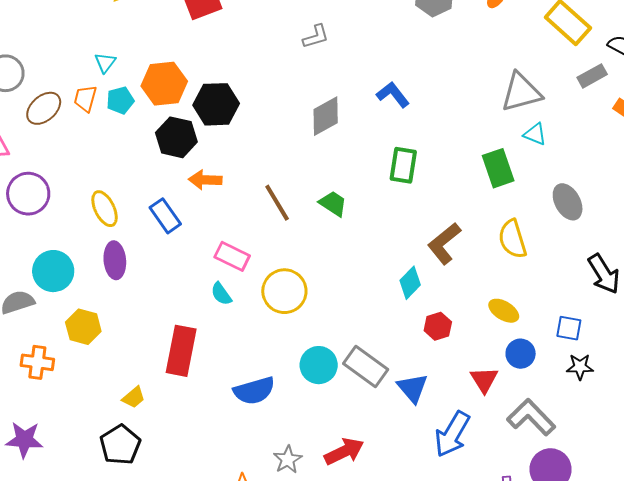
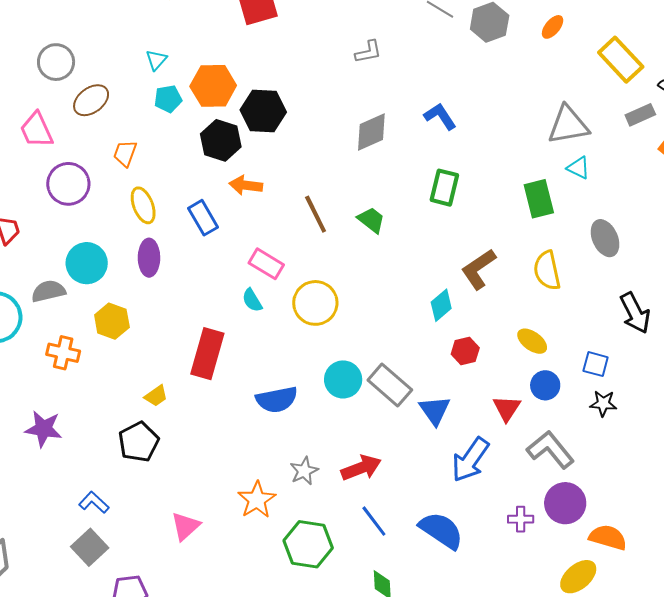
orange trapezoid: (85, 98) -> (125, 153), moved

